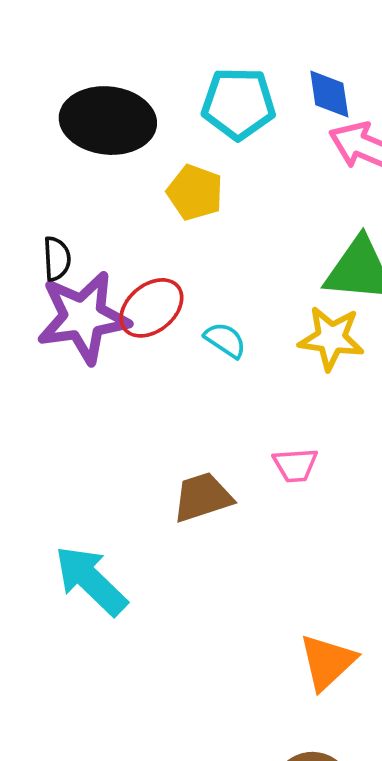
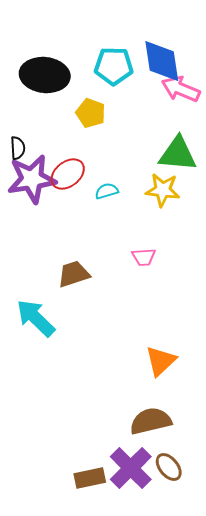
blue diamond: (329, 94) -> (162, 61), size x1.6
cyan semicircle: (225, 340) -> (107, 191), turned -50
brown trapezoid: (203, 497) -> (74, 274), moved

